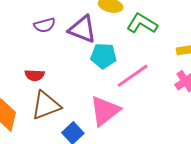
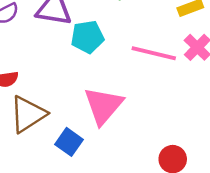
pink line: (133, 76) -> (154, 53), moved, turned 60

